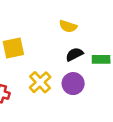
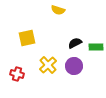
yellow semicircle: (68, 26) -> (58, 10), moved

